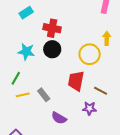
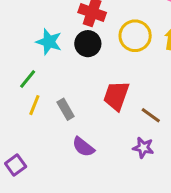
yellow circle: (90, 54) -> (135, 36), moved
yellow line: (23, 95) -> (34, 105), turned -64
purple star: (89, 108) -> (143, 148), moved

